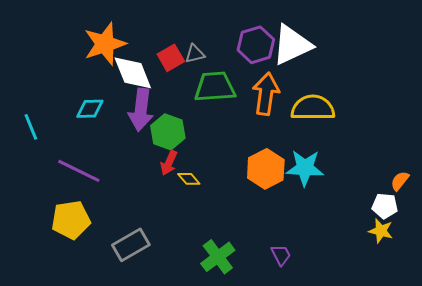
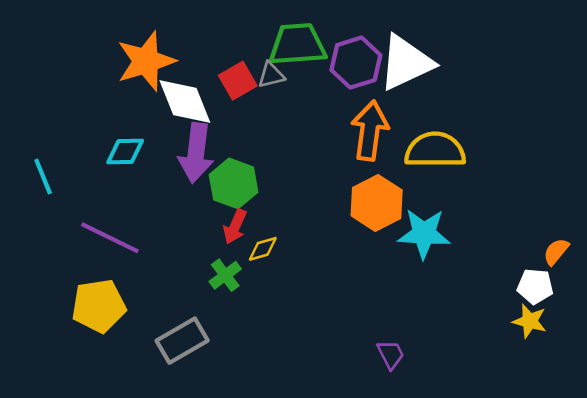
green trapezoid: (215, 87) -> (297, 44), moved
orange hexagon: (266, 169) -> (377, 203), moved
yellow diamond: (189, 179) -> (263, 249), turned -65
green cross: (218, 257) -> (225, 275), moved, size x0.7

